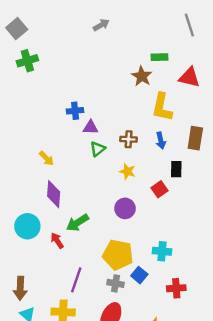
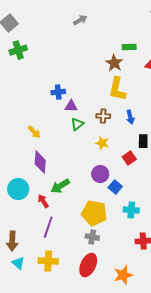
yellow L-shape: (162, 107) -> (117, 89), moved
blue square: (139, 275) -> (115, 187), moved
purple line: (76, 280) -> (48, 227), moved

